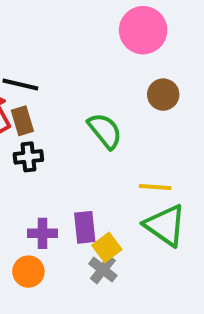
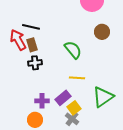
yellow line: (155, 187) -> (77, 78), moved
green triangle: (165, 225) -> (103, 97), turned 50
purple rectangle: (85, 227) -> (63, 98), turned 56

